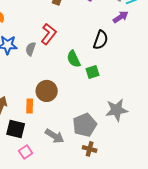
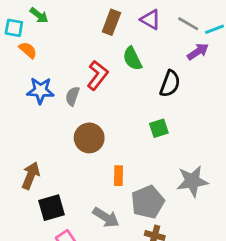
green semicircle: (74, 59) -> (132, 59), moved
brown circle: (47, 91) -> (89, 138), moved
orange rectangle: (30, 106) -> (118, 176), moved
black square: (16, 129) -> (52, 208), turned -30

